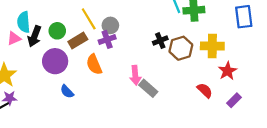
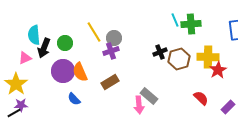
pink triangle: (14, 38) -> (25, 58), moved
brown rectangle: (78, 41) -> (110, 82), moved
orange semicircle: (94, 64) -> (80, 72), moved
red star: (227, 71) -> (218, 70), moved
pink arrow: (135, 75) -> (139, 105), moved

